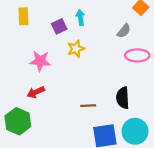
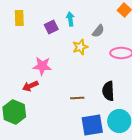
gray semicircle: (124, 31) -> (98, 31), moved
yellow star: (76, 49) -> (80, 47), moved
pink star: (40, 61) -> (42, 66), moved

